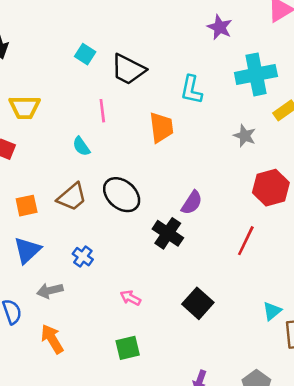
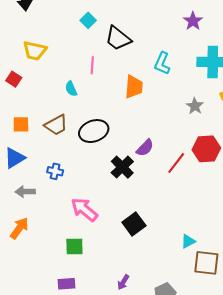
black ellipse: (122, 195) -> (94, 131), turned -72
red line: (246, 241) -> (176, 163), moved
blue cross: (83, 257) -> (55, 171), turned -35
pink arrow: (131, 298) -> (84, 209), size x1.8
orange arrow: (52, 339) -> (19, 228), turned 55

